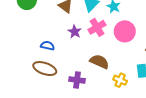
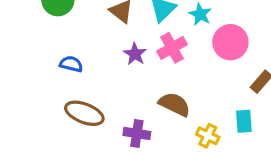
pink circle: (125, 31) -> (230, 42), moved
blue semicircle: (47, 46) -> (71, 64), moved

